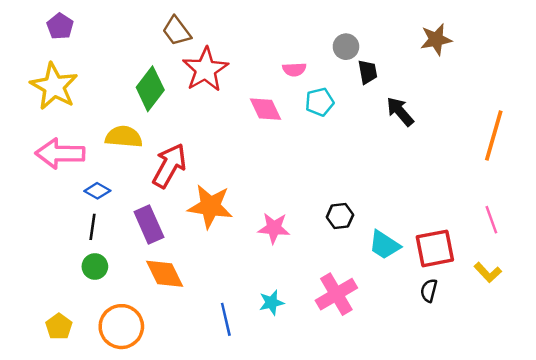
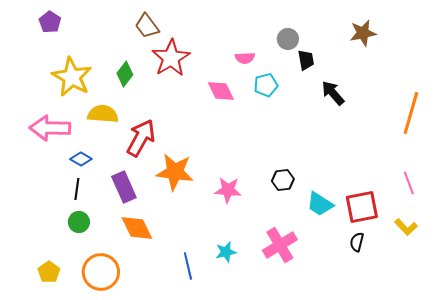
yellow star: (54, 86) -> (72, 77), moved
green diamond: (150, 89) -> (125, 74), size x0.7

